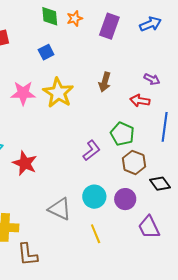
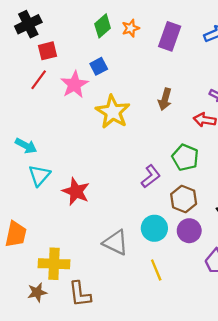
green diamond: (50, 16) -> (103, 26), turned 55
pink star: (23, 93) -> (74, 85), moved, turned -30
brown hexagon: (134, 162) -> (184, 199), moved

